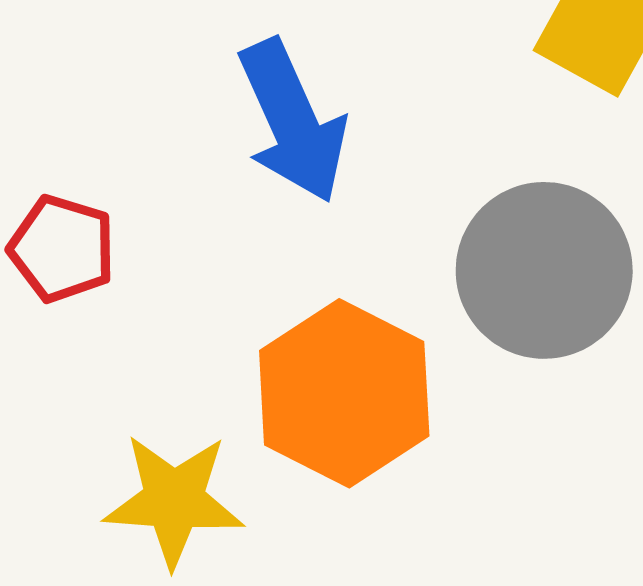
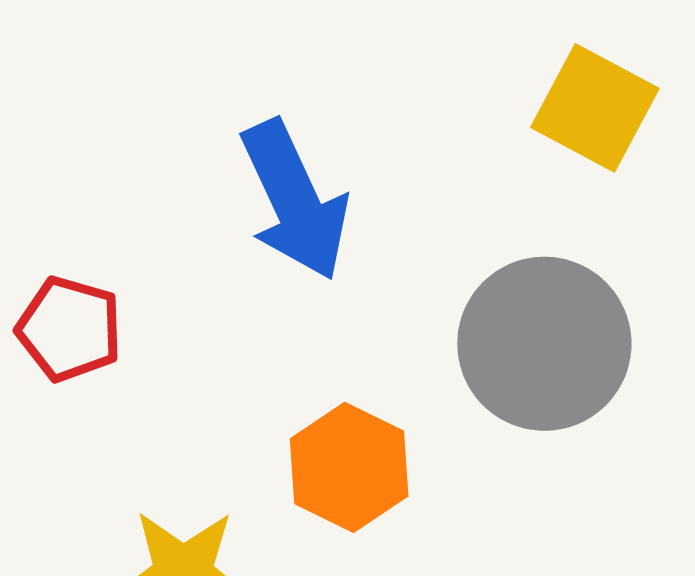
orange hexagon: (344, 393) -> (349, 467), size x0.7

